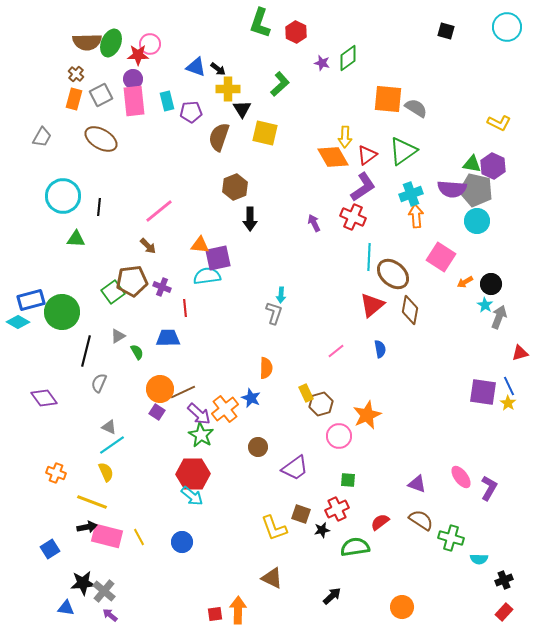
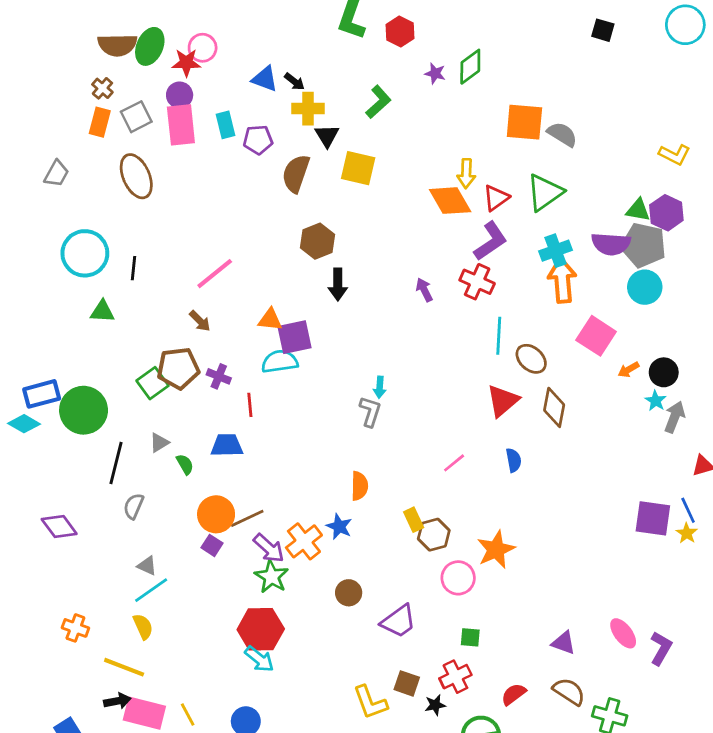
brown ellipse: (101, 139) -> (136, 176), turned 36
orange arrow: (416, 216) -> (562, 280), size x1.4
brown ellipse: (393, 274) -> (531, 359), size x0.7

